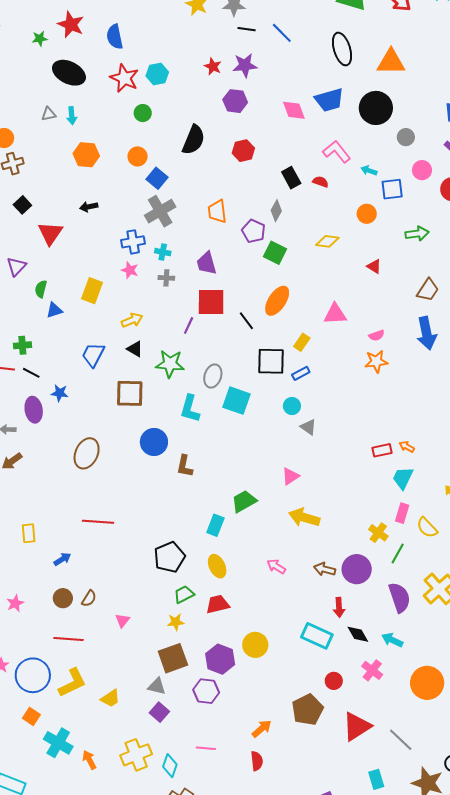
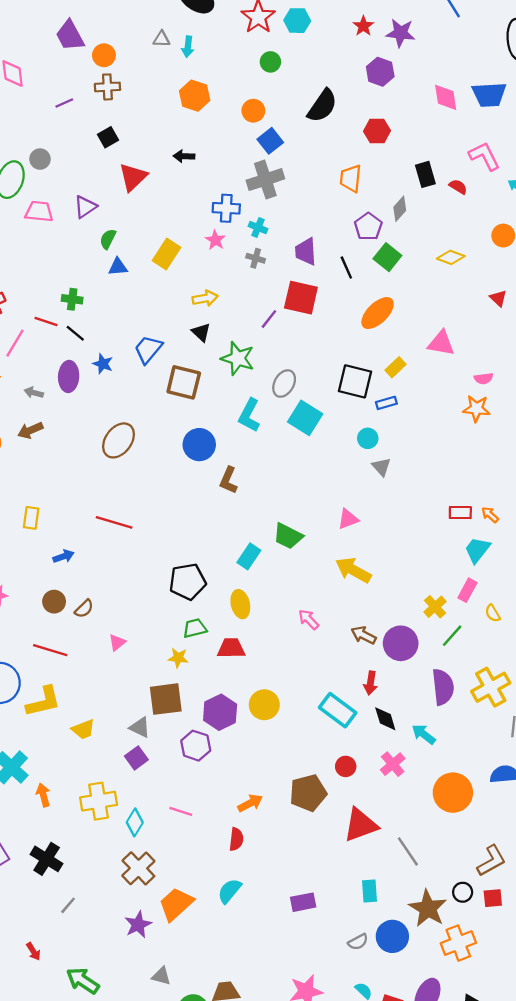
orange trapezoid: (217, 211) -> (351, 178), moved
black line: (246, 321) -> (346, 267), moved
blue trapezoid: (93, 355) -> (148, 349), moved
green trapezoid: (244, 501) -> (288, 536), turned -136
yellow semicircle: (427, 528) -> (493, 613), size x0.7

